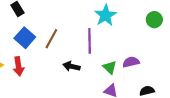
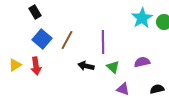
cyan star: (105, 15) -> (142, 18), moved
green triangle: (110, 67) -> (113, 67), moved

